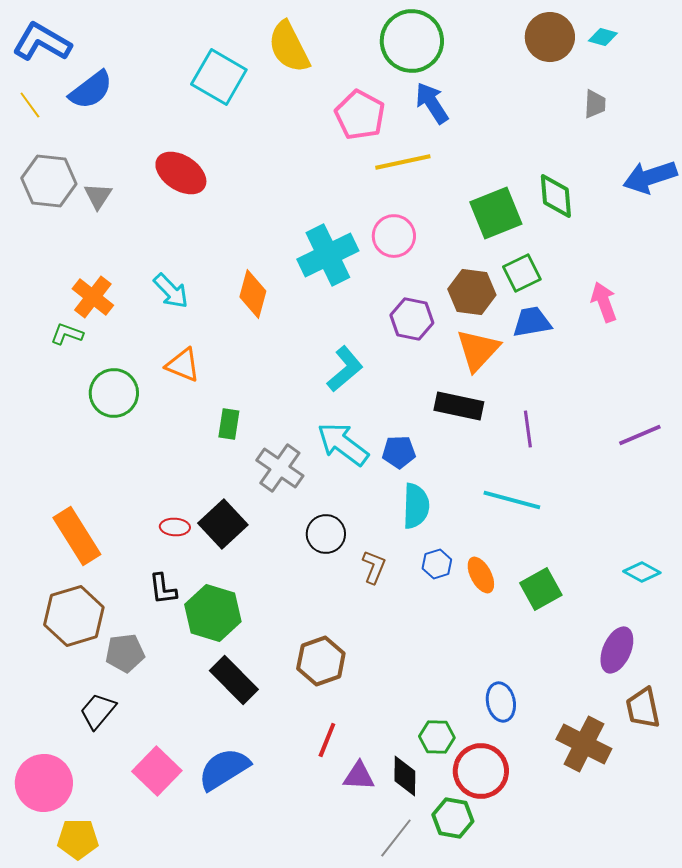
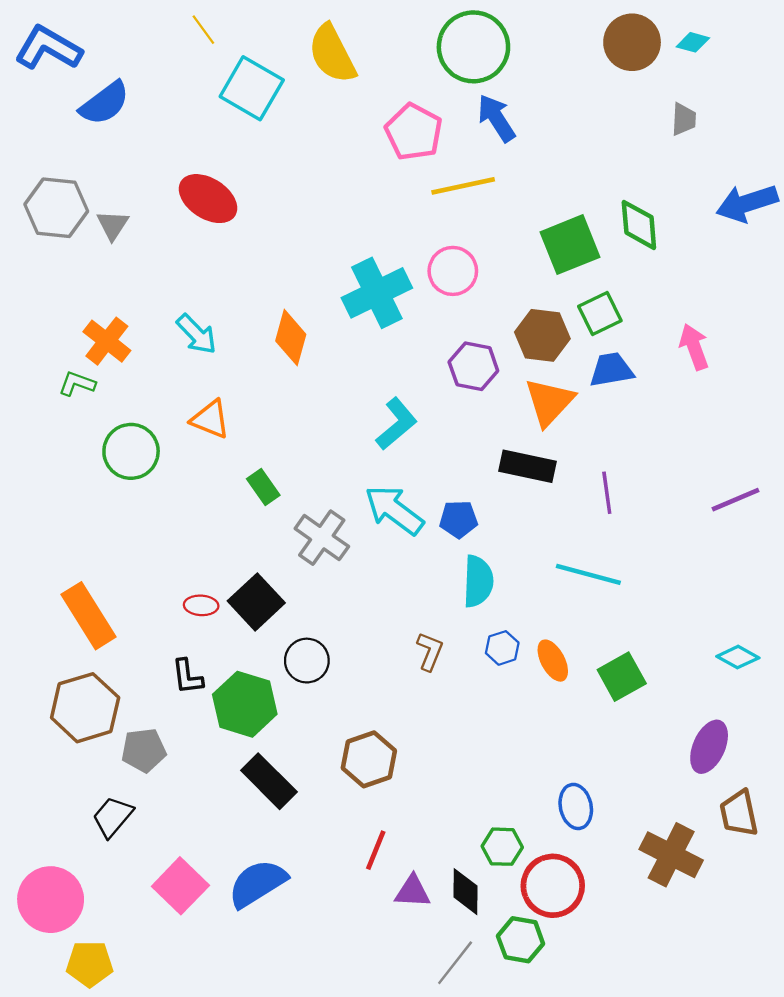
yellow line: (30, 105) -> (203, 30), moved
green rectangle: (229, 424) -> (263, 487), turned -44
black circle: (326, 534) -> (307, 661), moved

